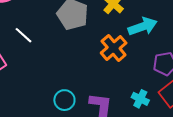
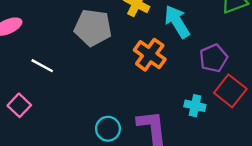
cyan arrow: (143, 27) -> (177, 22), turned -88

